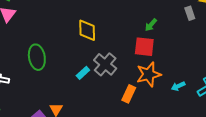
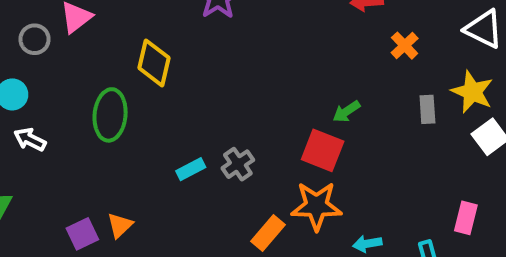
yellow diamond: (87, 30) -> (154, 63), moved
gray cross: (105, 64) -> (238, 164), size x0.7

